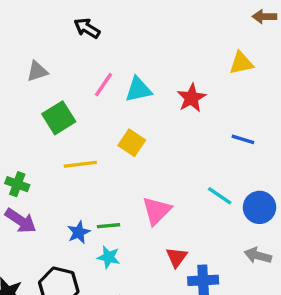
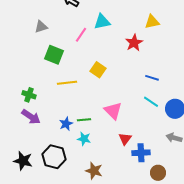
yellow triangle: (241, 63) -> (152, 22), moved
cyan triangle: (138, 90) -> (102, 22), moved
green square: (59, 118) -> (54, 55), turned -36
blue line: (243, 139) -> (152, 78), moved
pink triangle: (157, 211) -> (113, 111), turned -30

